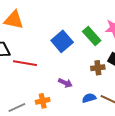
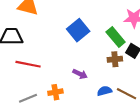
green rectangle: (92, 36) -> (116, 37), moved
red line: (25, 63) -> (28, 64), moved

